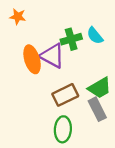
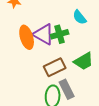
green cross: (71, 39) -> (60, 34), moved
gray rectangle: (97, 109) -> (67, 89), moved

